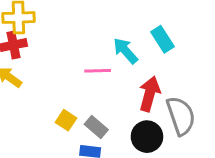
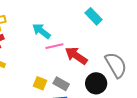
cyan arrow: (125, 51) -> (41, 31), moved
red arrow: (150, 94) -> (76, 56), moved, turned -60

